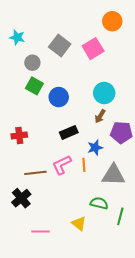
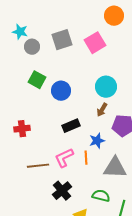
gray square: (60, 45) -> (62, 40), turned 35
gray circle: (32, 63) -> (32, 47), moved
black cross: (21, 198) -> (62, 191), moved

